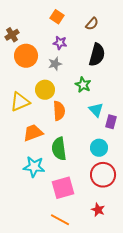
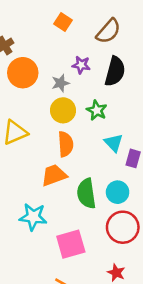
brown semicircle: (92, 24) -> (108, 31), size x1.5
purple star: (60, 43) -> (81, 65), moved
yellow circle: (45, 90) -> (63, 110), moved
orange trapezoid: (33, 133) -> (54, 175), moved
green semicircle: (59, 149) -> (86, 193), moved

